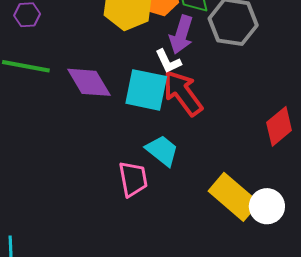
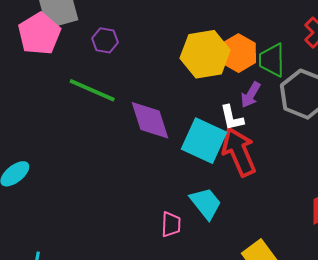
purple arrow: (181, 35) -> (251, 95), size x0.7
pink trapezoid: (133, 179) -> (171, 224), size x0.7

